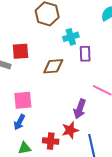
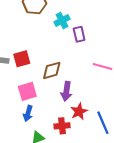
red square: (20, 51) -> (22, 59), moved
brown diamond: (53, 66) -> (52, 70), moved
purple arrow: (80, 109) -> (66, 91), moved

